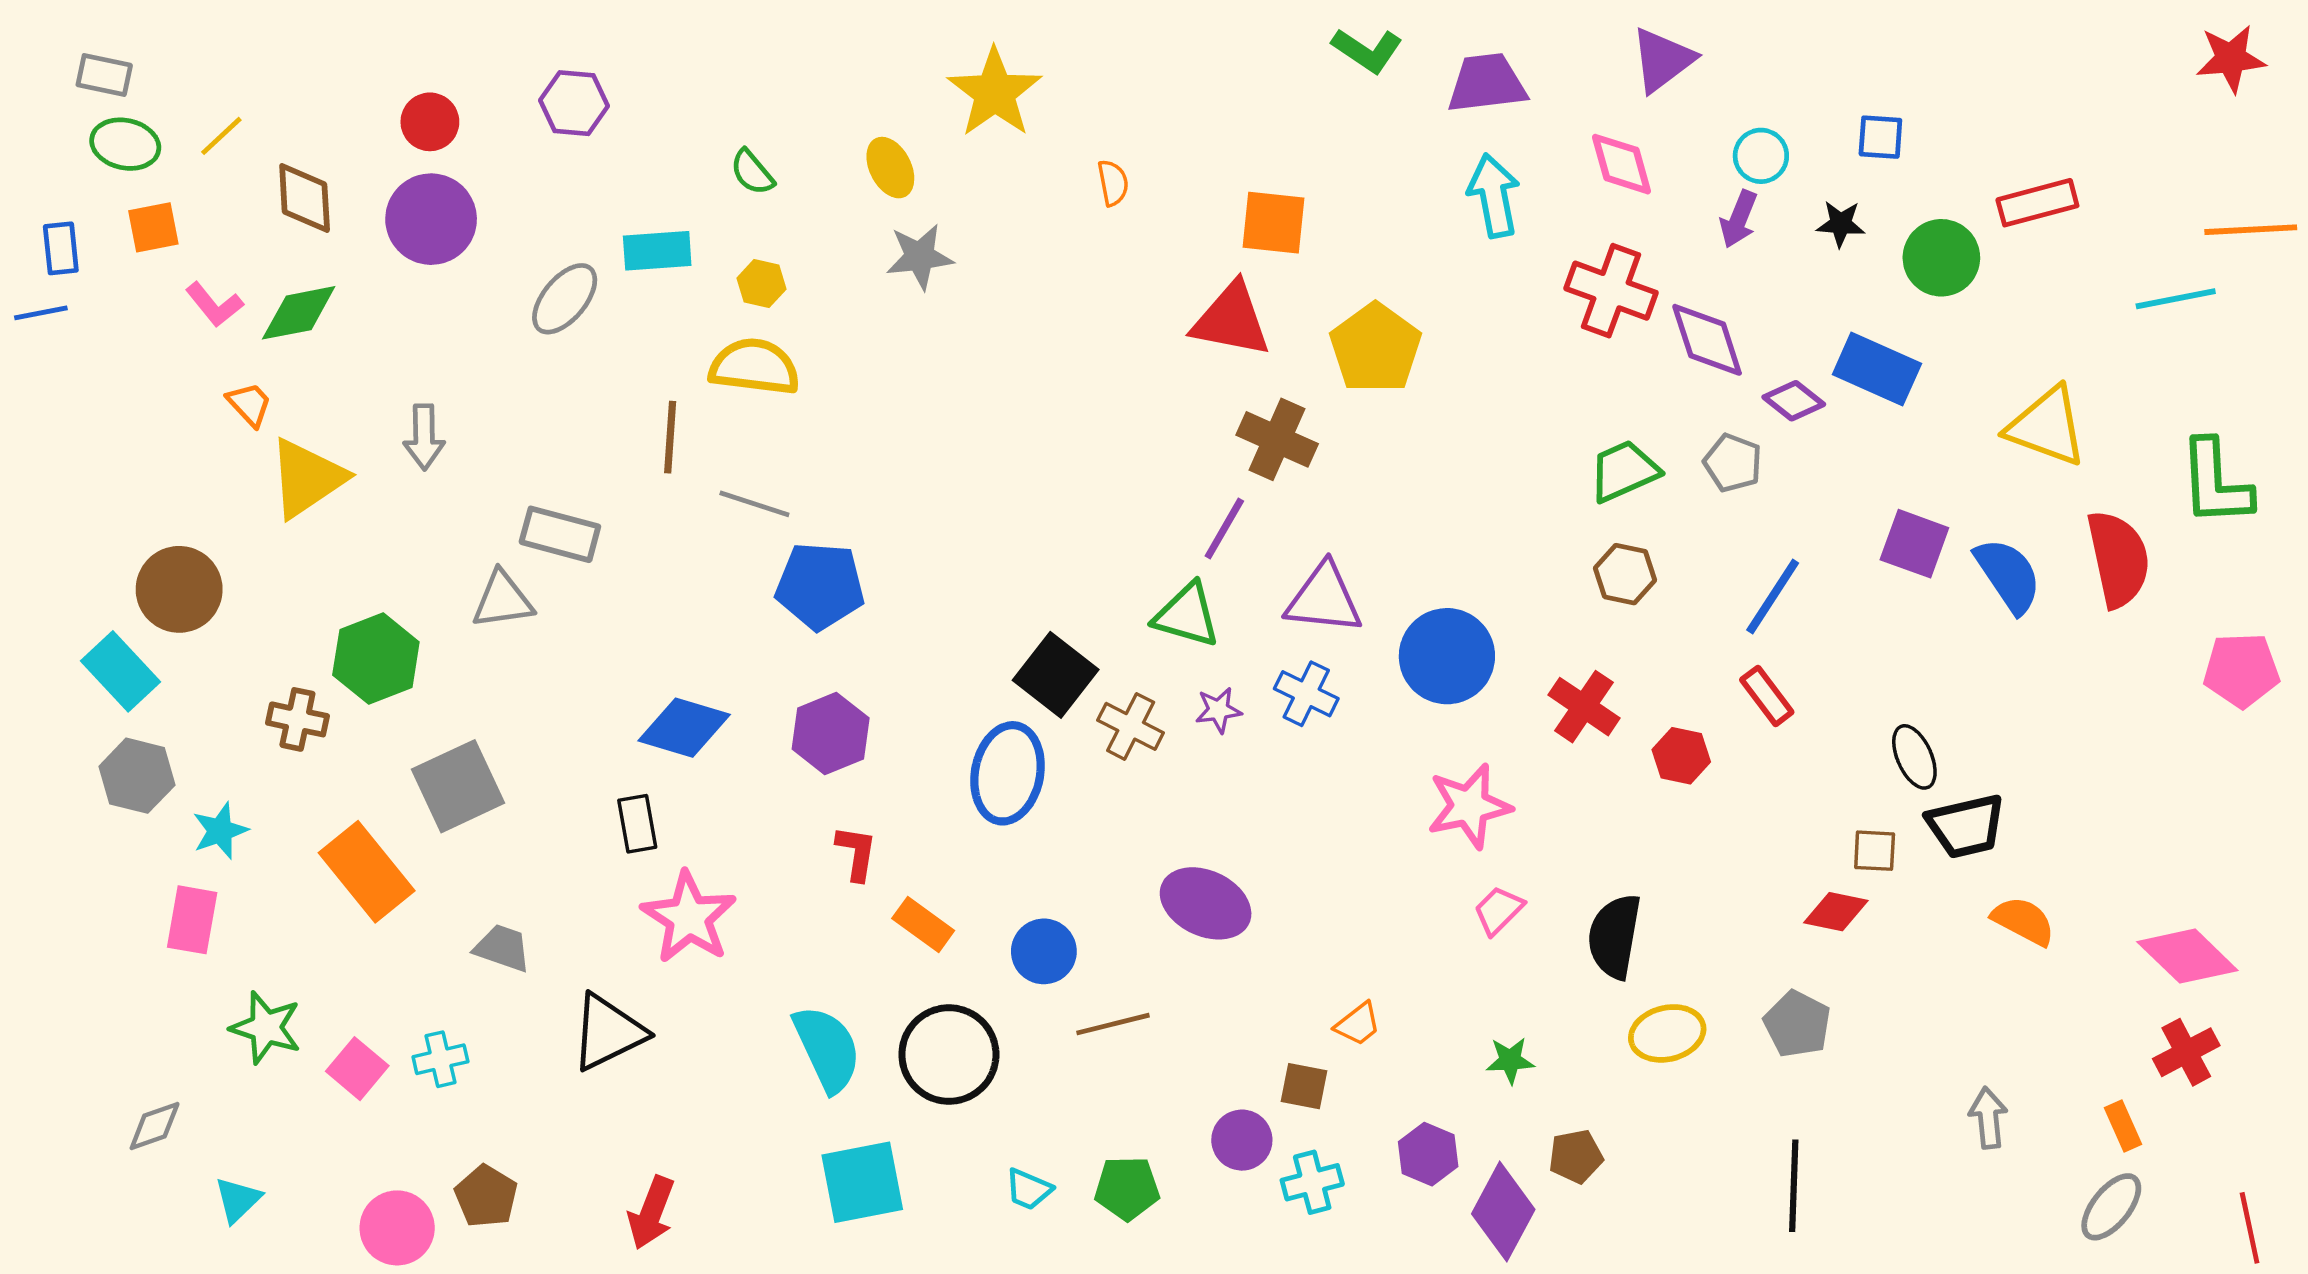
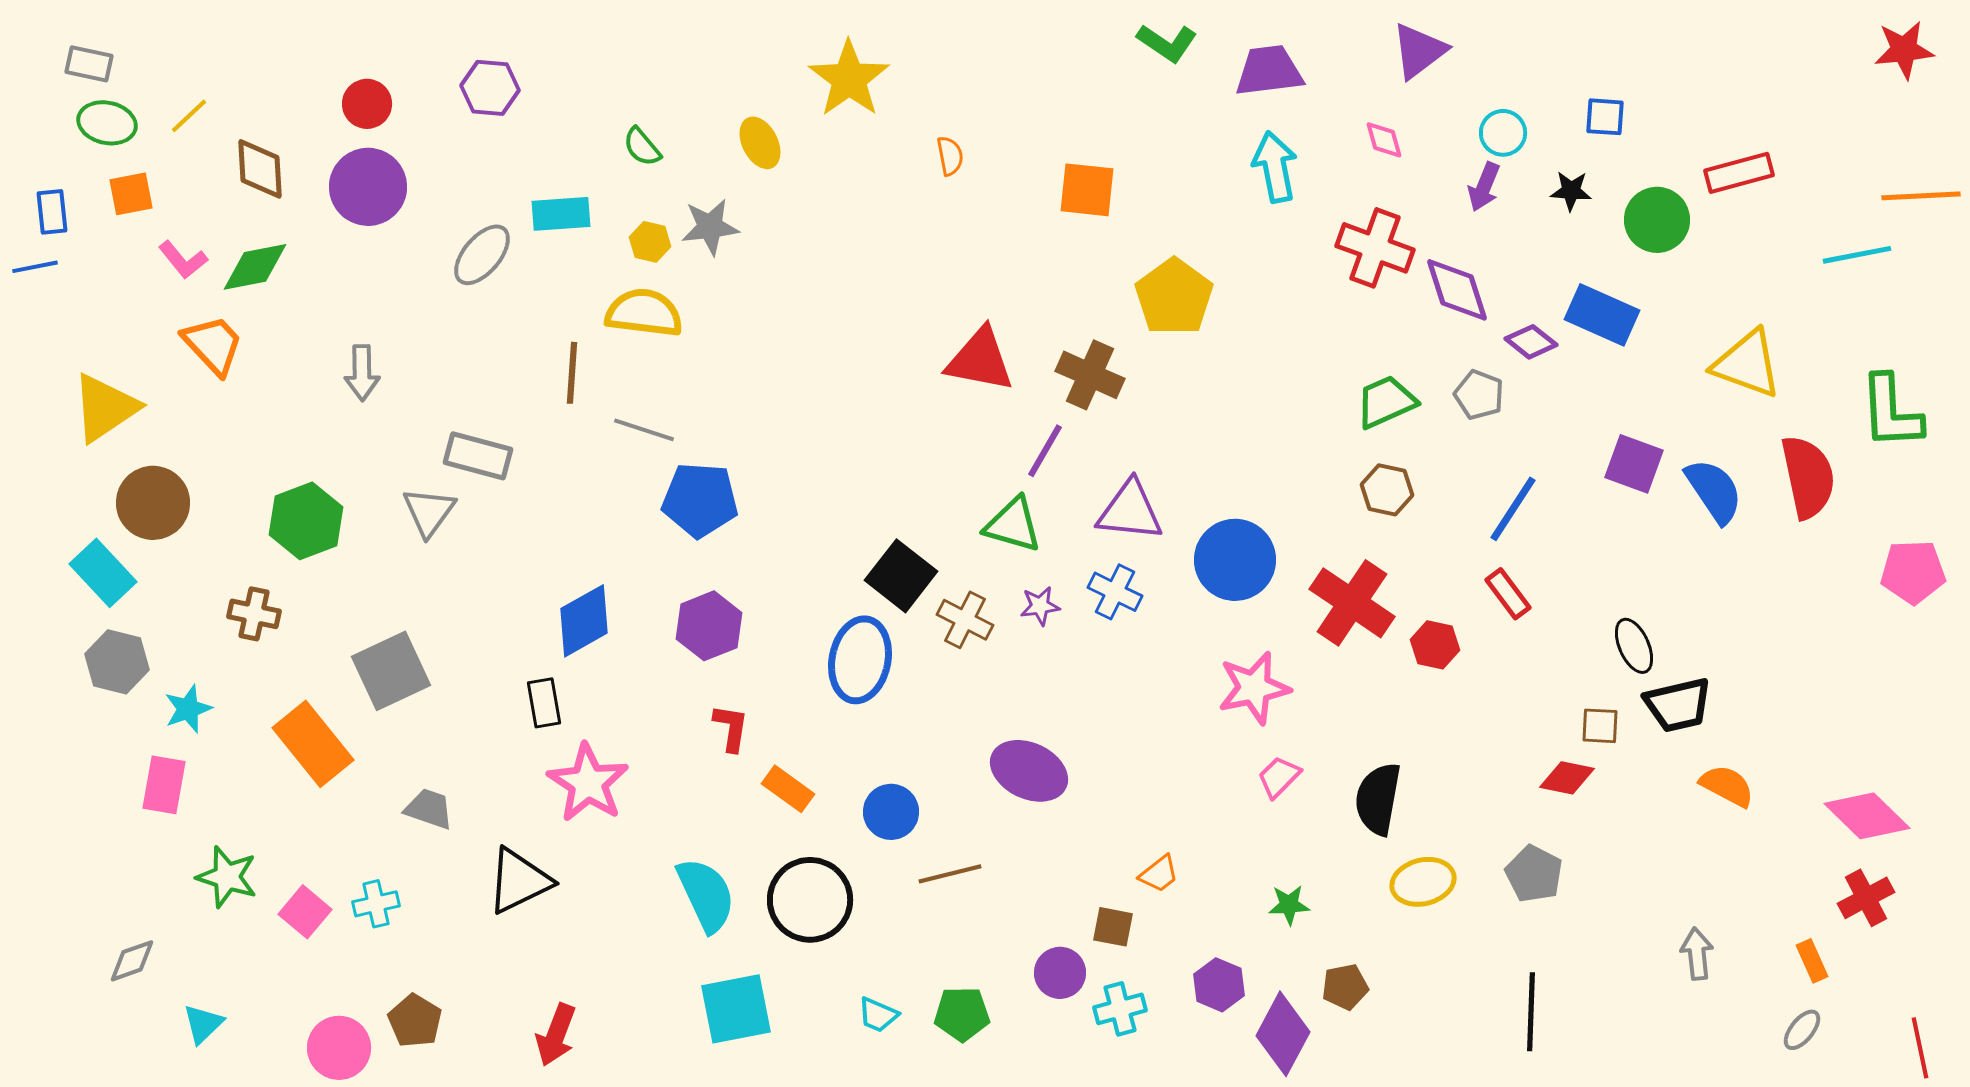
pink diamond: (1622, 164) -> (1384, 140), size x0.7
gray star: (920, 257) -> (710, 227), moved
red triangle: (1231, 320) -> (980, 360), moved
orange trapezoid: (249, 404) -> (213, 345), size x1.6
yellow triangle: (307, 478) -> (105, 408), moved
gray triangle: (503, 600) -> (429, 512), turned -46
green hexagon: (376, 659) -> (306, 521), moved
red cross: (1584, 707) -> (1352, 603), size x1.4
blue diamond: (684, 728) -> (584, 621), turned -46
gray ellipse: (2111, 1207) -> (1802, 1030), size x0.7

